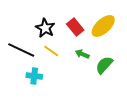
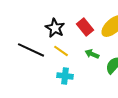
cyan cross: (34, 76) -> (65, 76), moved

